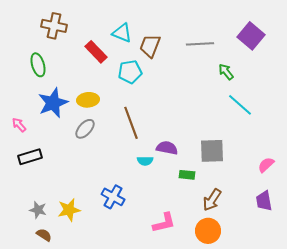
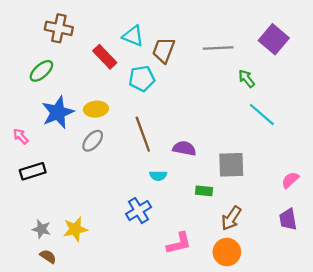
green ellipse: (38, 65) -> (41, 71), turned 65
purple semicircle: (167, 148) -> (184, 148), moved
blue cross: (113, 197) -> (138, 211), moved, turned 30

